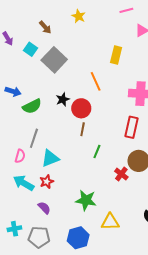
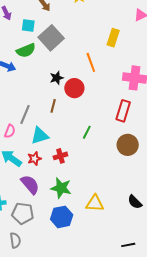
cyan square: (31, 49) -> (28, 25), turned -32
green semicircle: (32, 106) -> (26, 50), moved
brown line: (83, 129) -> (53, 106), moved
red cross: (121, 174) -> (60, 156), moved, turned 32
green star: (86, 200) -> (61, 188), moved
purple semicircle: (44, 208) -> (30, 185), size x1.5

